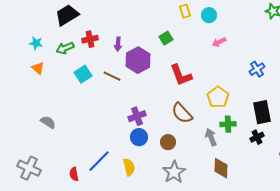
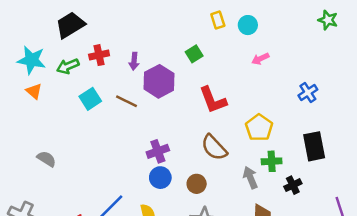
cyan star: (36, 43) -> (31, 60), size x1.6
black cross: (257, 137) -> (293, 185), moved

